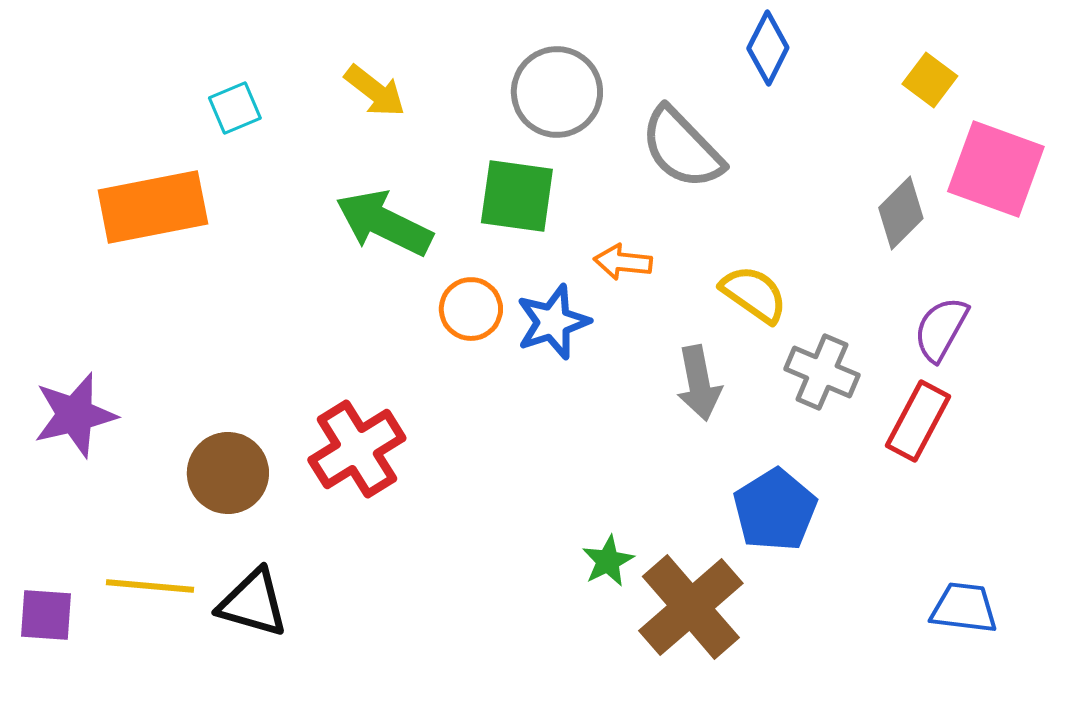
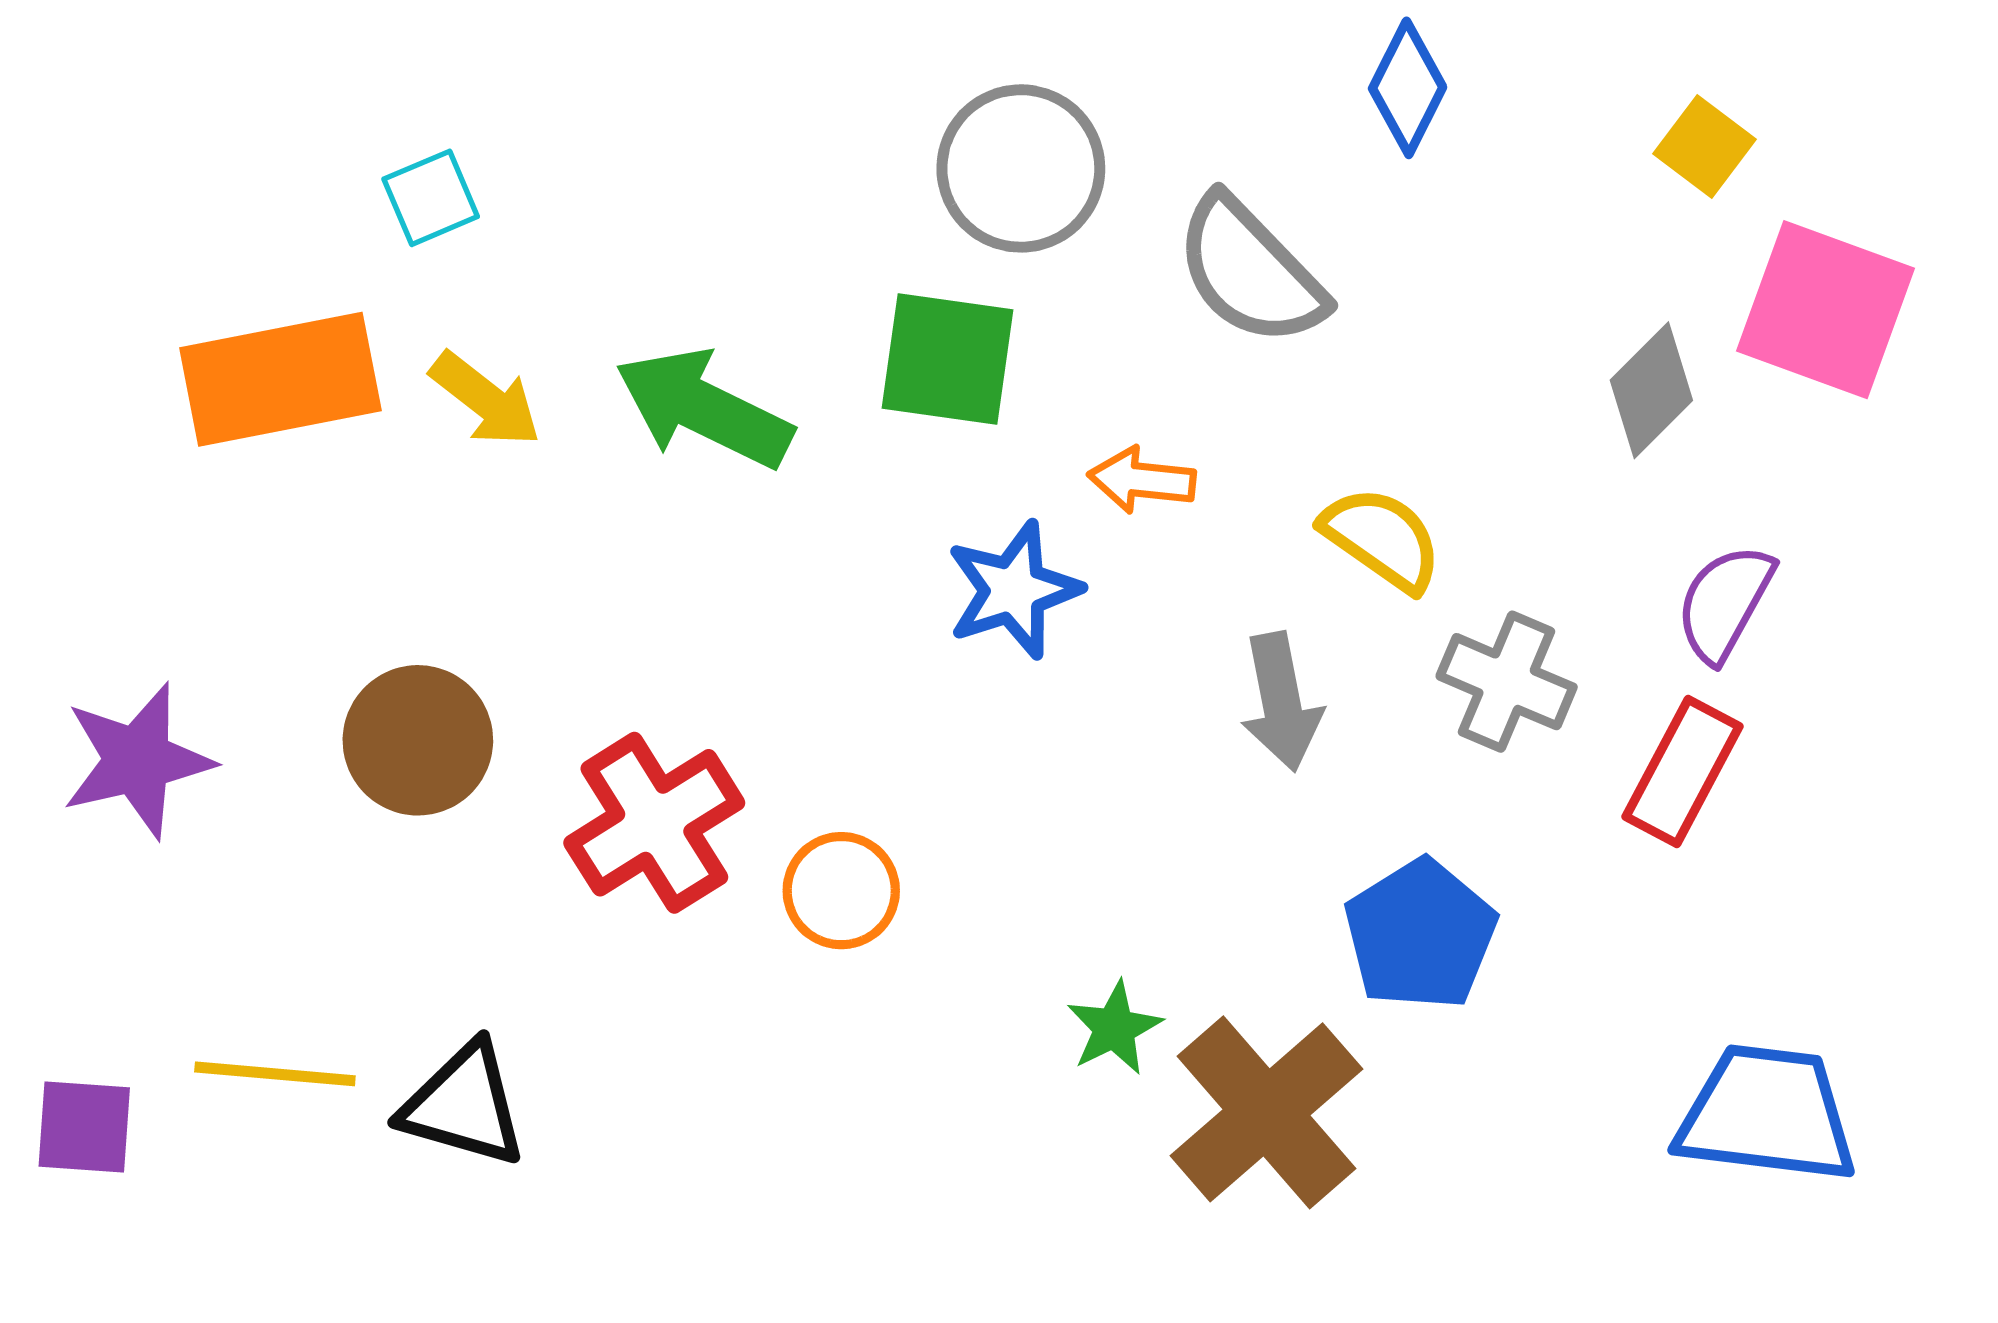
yellow arrow: (375, 91) -> (486, 399), moved
orange circle: (471, 309) -> (841, 891), moved
brown circle: (228, 473) -> (418, 740), moved
blue trapezoid: (964, 608) -> (1767, 1114), size x1.5

